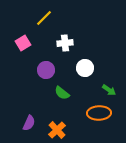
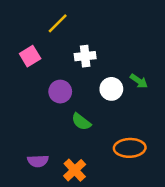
green arrow: (109, 90) -> (139, 81), moved
purple semicircle: (29, 123) -> (38, 161), turned 63

